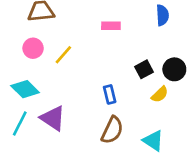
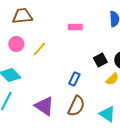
blue rectangle: (110, 94) -> (74, 79), turned 40
purple triangle: (53, 118) -> (44, 106), moved

